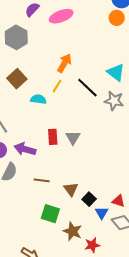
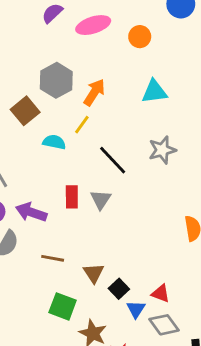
orange circle: (117, 18) -> (140, 37), moved
gray hexagon: (16, 37) -> (56, 80), moved
cyan triangle: (116, 72) -> (154, 92), moved, turned -48
black line: (87, 88) -> (113, 160), moved
gray star: (114, 101) -> (162, 150), turned -30

